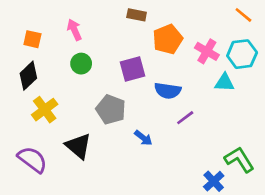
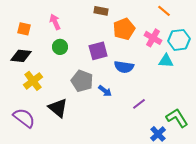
orange line: (243, 15) -> (164, 11), moved
black diamond: (28, 76) -> (21, 56), turned 50
purple line: (185, 118) -> (139, 104), moved
blue arrow: (143, 138) -> (105, 91), moved

